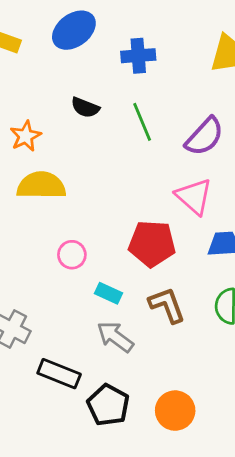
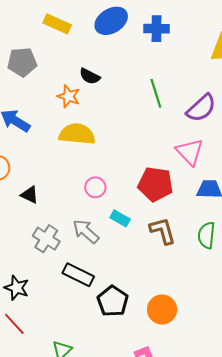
blue cross: (138, 56) -> (156, 29), moved
black semicircle: (85, 108) -> (90, 76), moved
orange star: (26, 136) -> (69, 96), turned -30
gray arrow: (115, 337) -> (86, 231), moved

